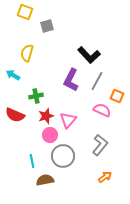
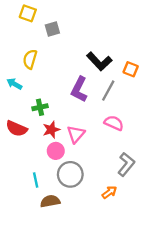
orange square: (117, 96) -> (131, 69), moved
gray L-shape: (100, 145) -> (126, 164), moved
orange arrow: (105, 177) -> (109, 192), moved

